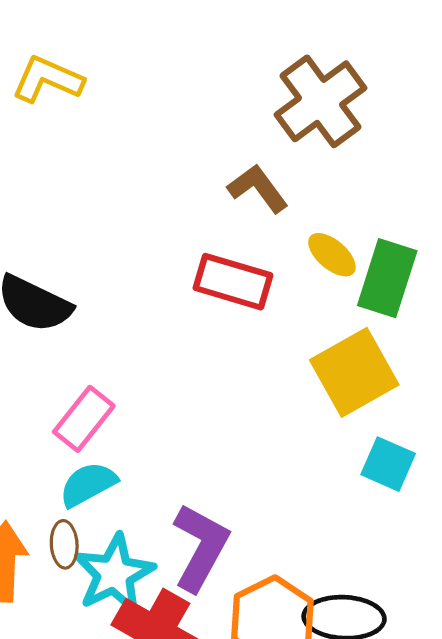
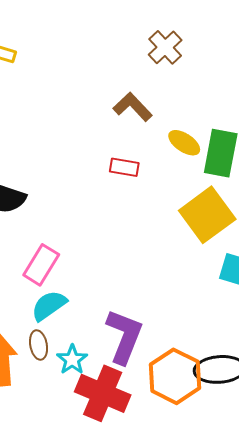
brown cross: (320, 101) -> (165, 47), size x0.6
red rectangle: (233, 282) -> (124, 167), size x0.6
cyan star: (114, 574) -> (72, 360), size x0.6

